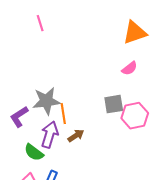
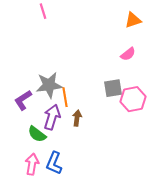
orange triangle: (135, 33) -> (133, 20), size x0.7
brown arrow: (76, 136) -> (77, 118), turned -49

